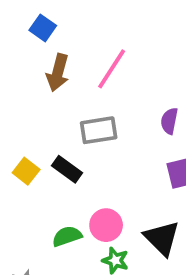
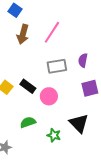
gray rectangle: (99, 130) -> (57, 66), moved
pink circle: (106, 225) -> (49, 96), moved

